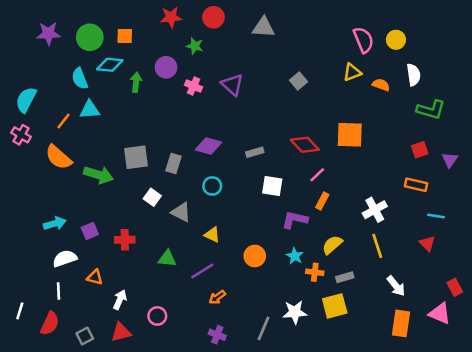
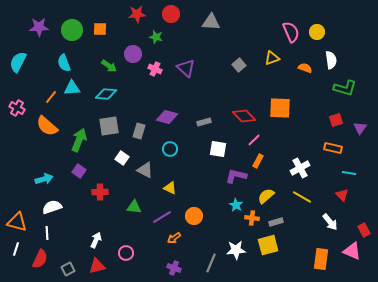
cyan diamond: (110, 65) -> (106, 94), moved
yellow triangle: (352, 72) -> (272, 58), moved
green arrow: (136, 82) -> (109, 66), turned 119
cyan semicircle: (26, 100) -> (18, 62), moved
green arrow: (99, 175) -> (79, 140), turned -85
purple square: (90, 231) -> (79, 171), moved, turned -32
yellow line: (377, 246) -> (302, 197), turned -42
orange circle: (255, 256) -> (194, 216), moved
orange triangle: (95, 277) -> (17, 222), moved, size x1.5
white arrow: (396, 286) -> (330, 222), moved

